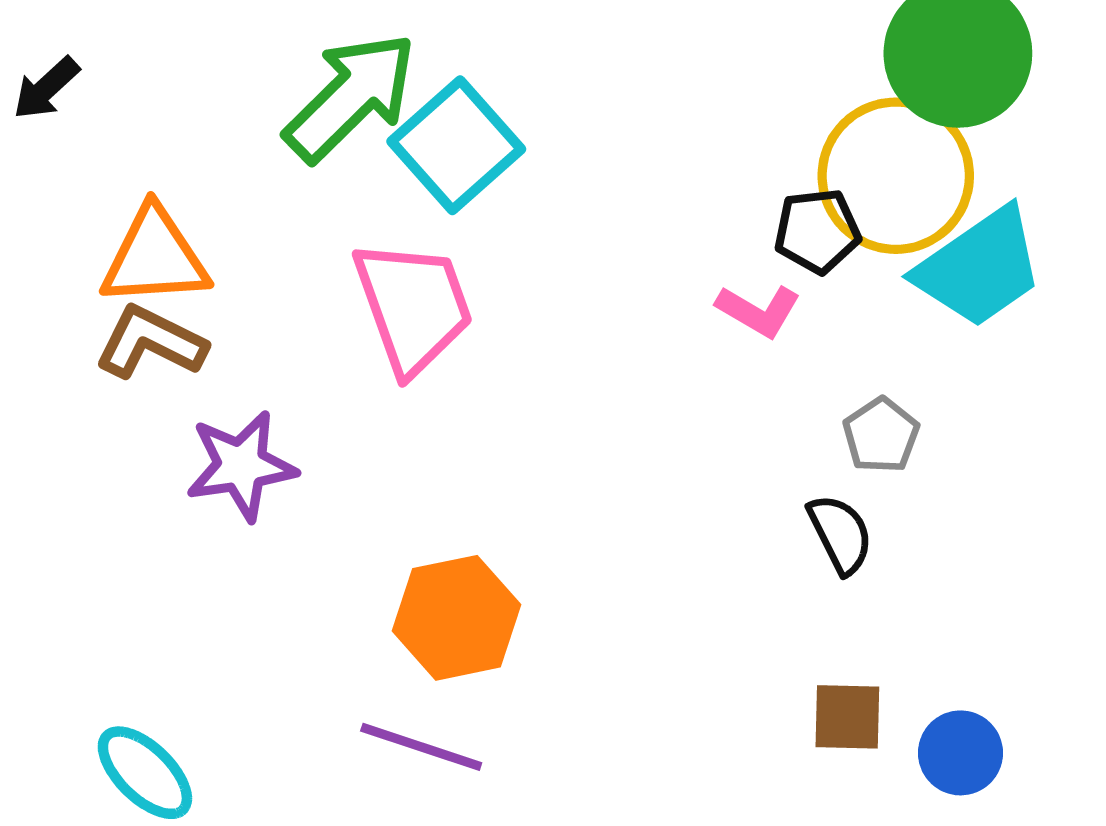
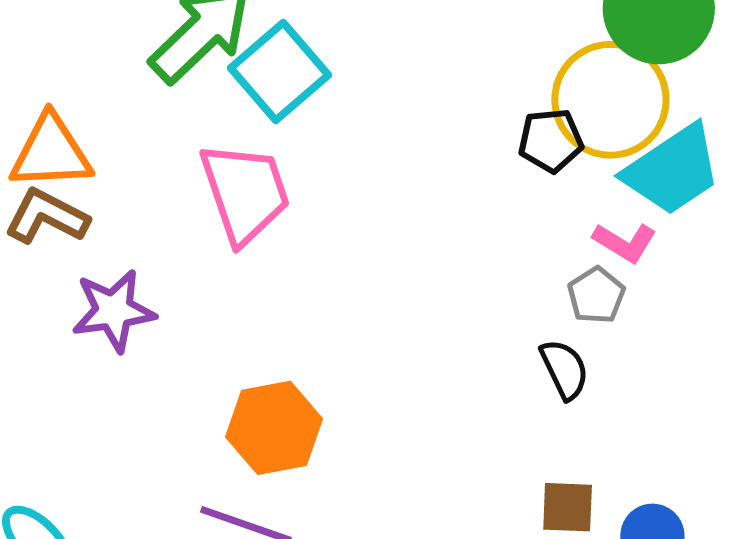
pink L-shape: (759, 311) -> (625, 242), moved

